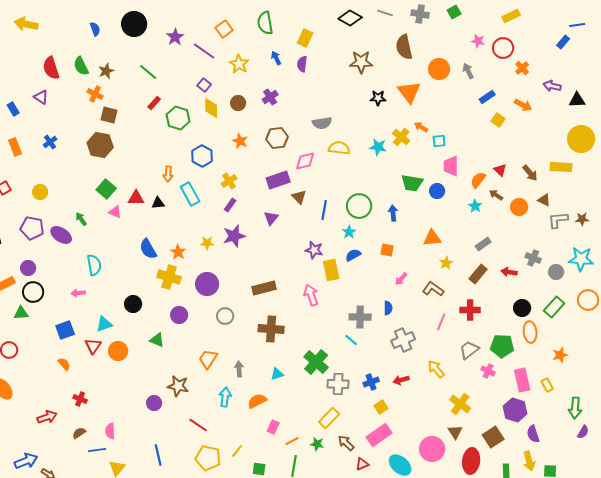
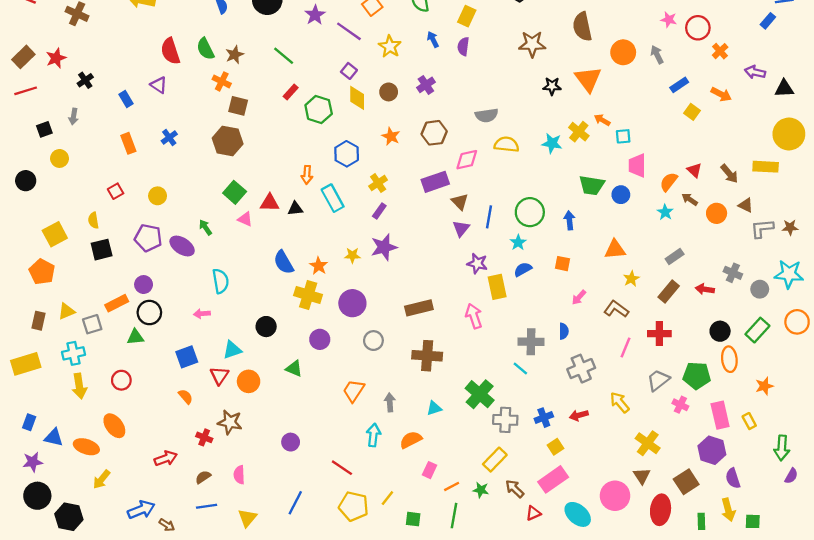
purple triangle: (271, 218) -> (461, 229), moved
brown star: (178, 386) -> (230, 422), moved
blue line: (97, 450) -> (207, 506), moved
blue line: (158, 455) -> (295, 503), turned 40

